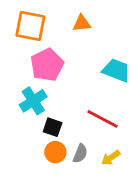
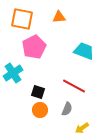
cyan cross: (33, 101) -> (13, 73), moved
gray semicircle: (80, 154) -> (67, 109), moved
yellow arrow: (111, 158) -> (82, 128), moved

